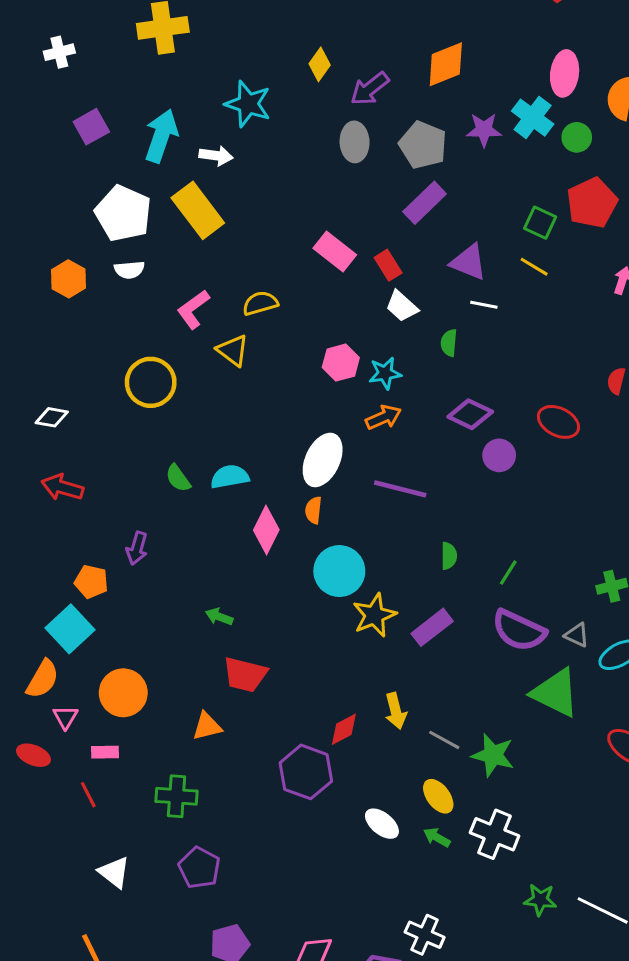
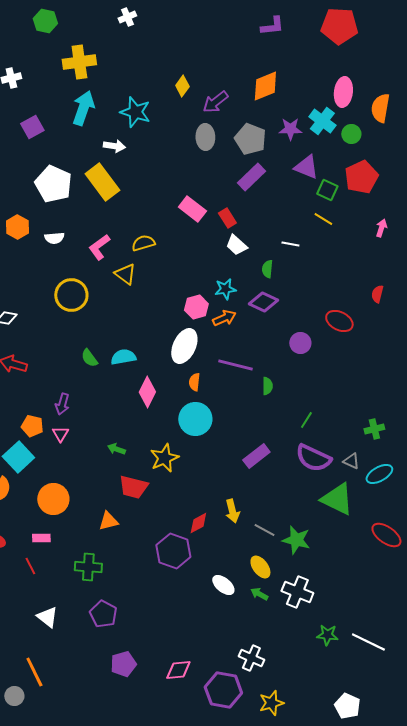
cyan arrow: (161, 136) -> (83, 108), moved
purple triangle: (469, 262) -> (306, 167), moved
white semicircle: (129, 270) -> (54, 238), moved
pink hexagon: (341, 363) -> (196, 307), moved
purple diamond: (470, 414) -> (263, 302), moved
orange semicircle: (313, 510) -> (194, 382), moved
green semicircle: (449, 556) -> (267, 386), moved
yellow star: (374, 615) -> (164, 458), moved
pink triangle: (65, 717) -> (60, 434), moved

